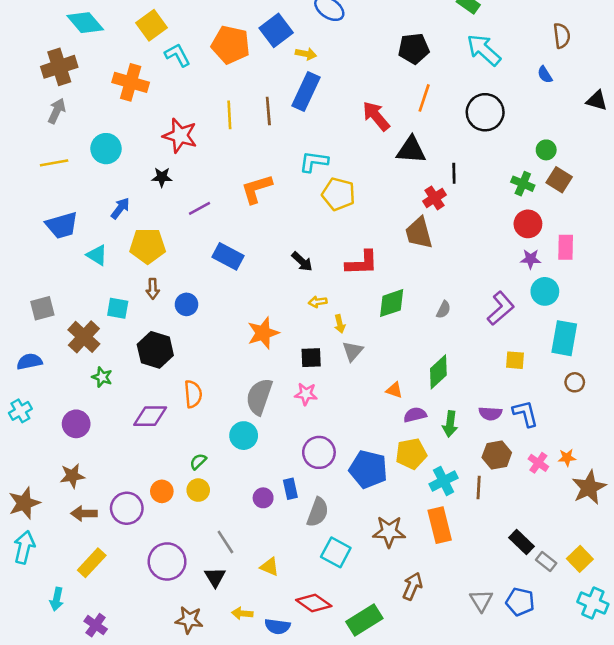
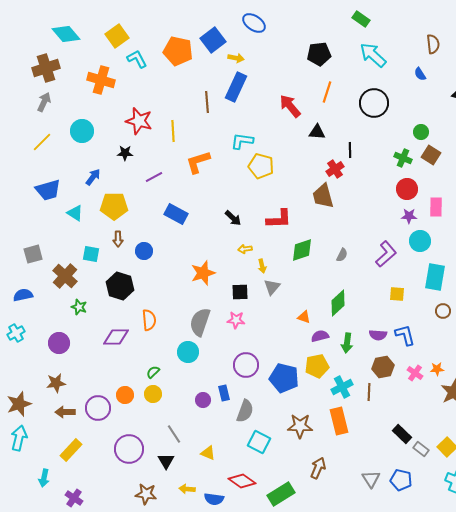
yellow line: (229, 115) -> (173, 131), moved
black triangle: (411, 150) -> (317, 132), size x0.7
yellow line: (54, 163) -> (42, 142), turned -35

